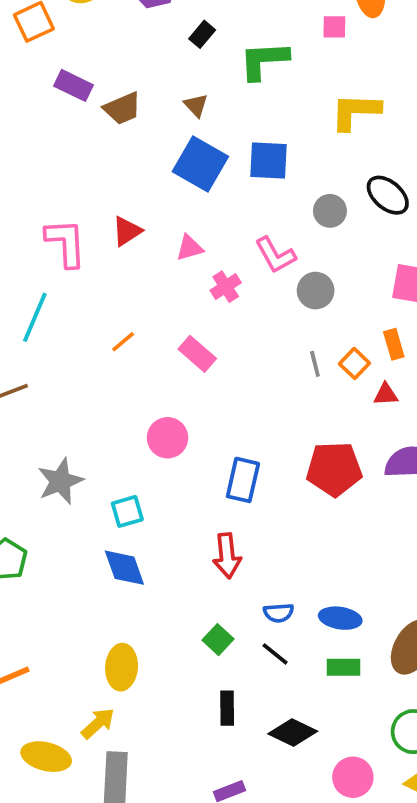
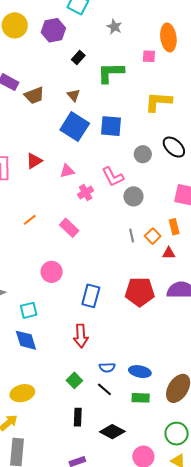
yellow ellipse: (122, 667) -> (22, 393), turned 70

